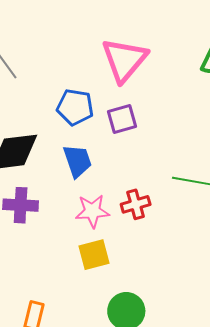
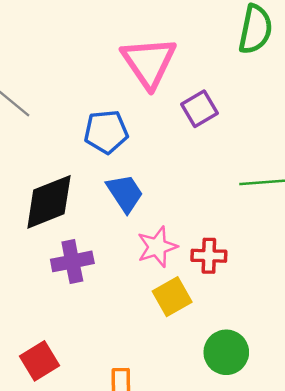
purple square: (122, 119) -> (199, 109), moved
red cross: (136, 204) -> (209, 256), moved, turned 32

